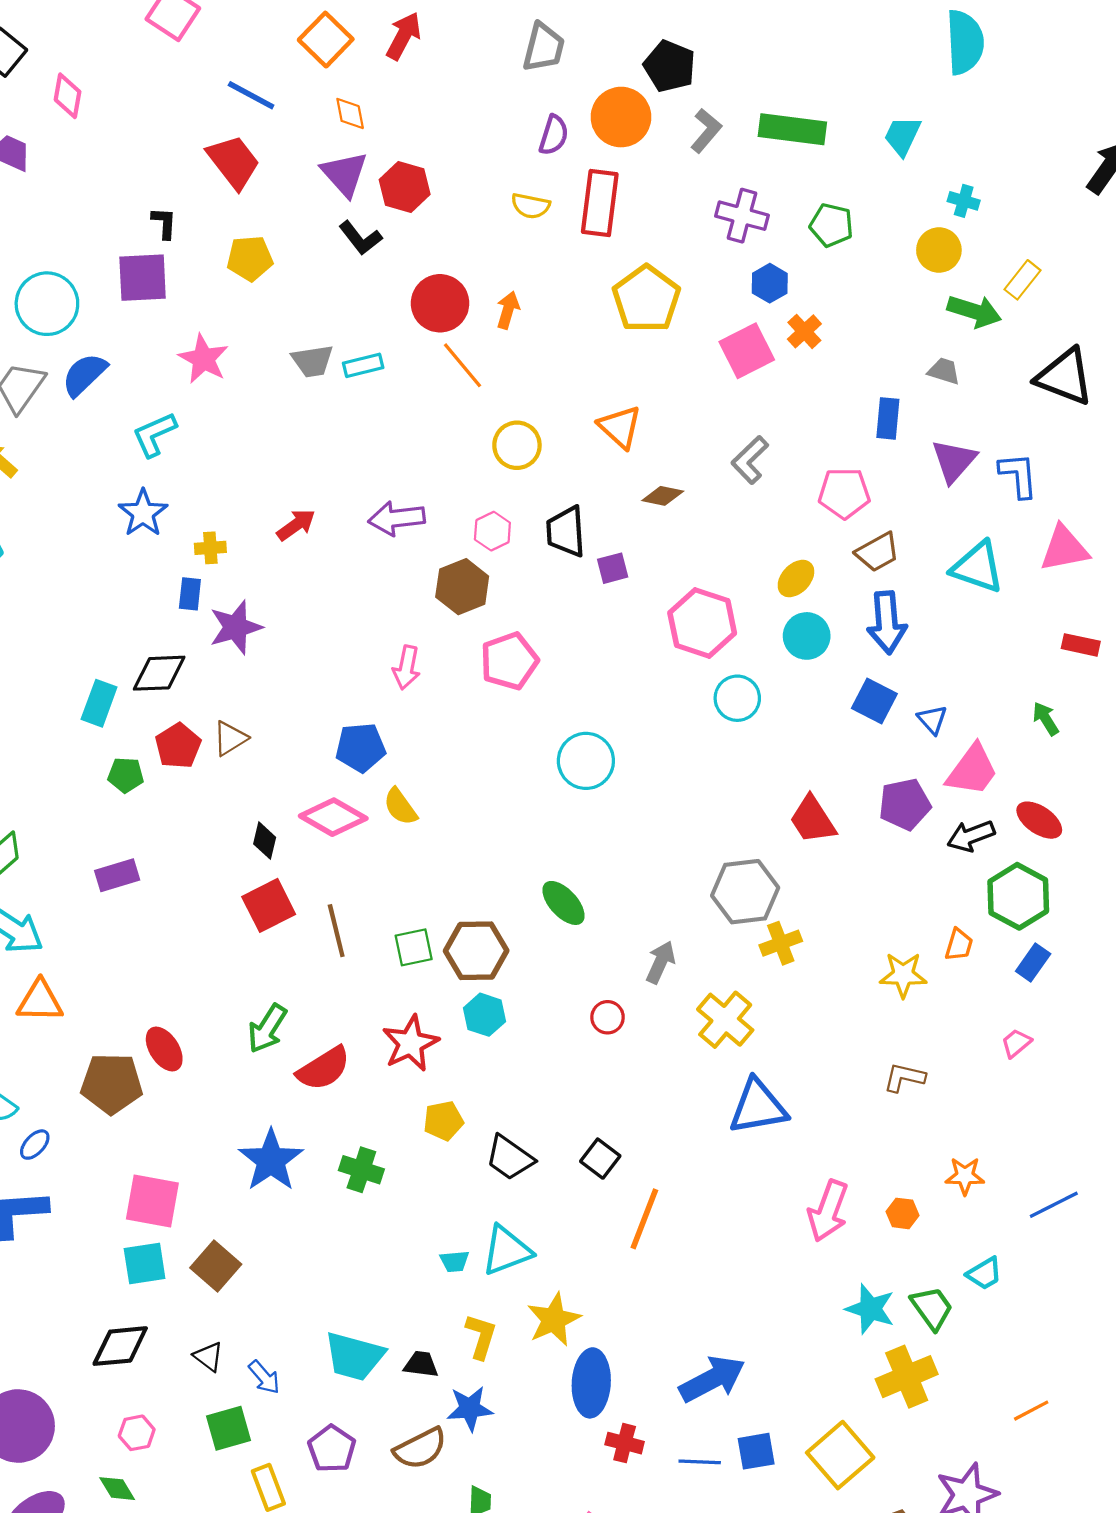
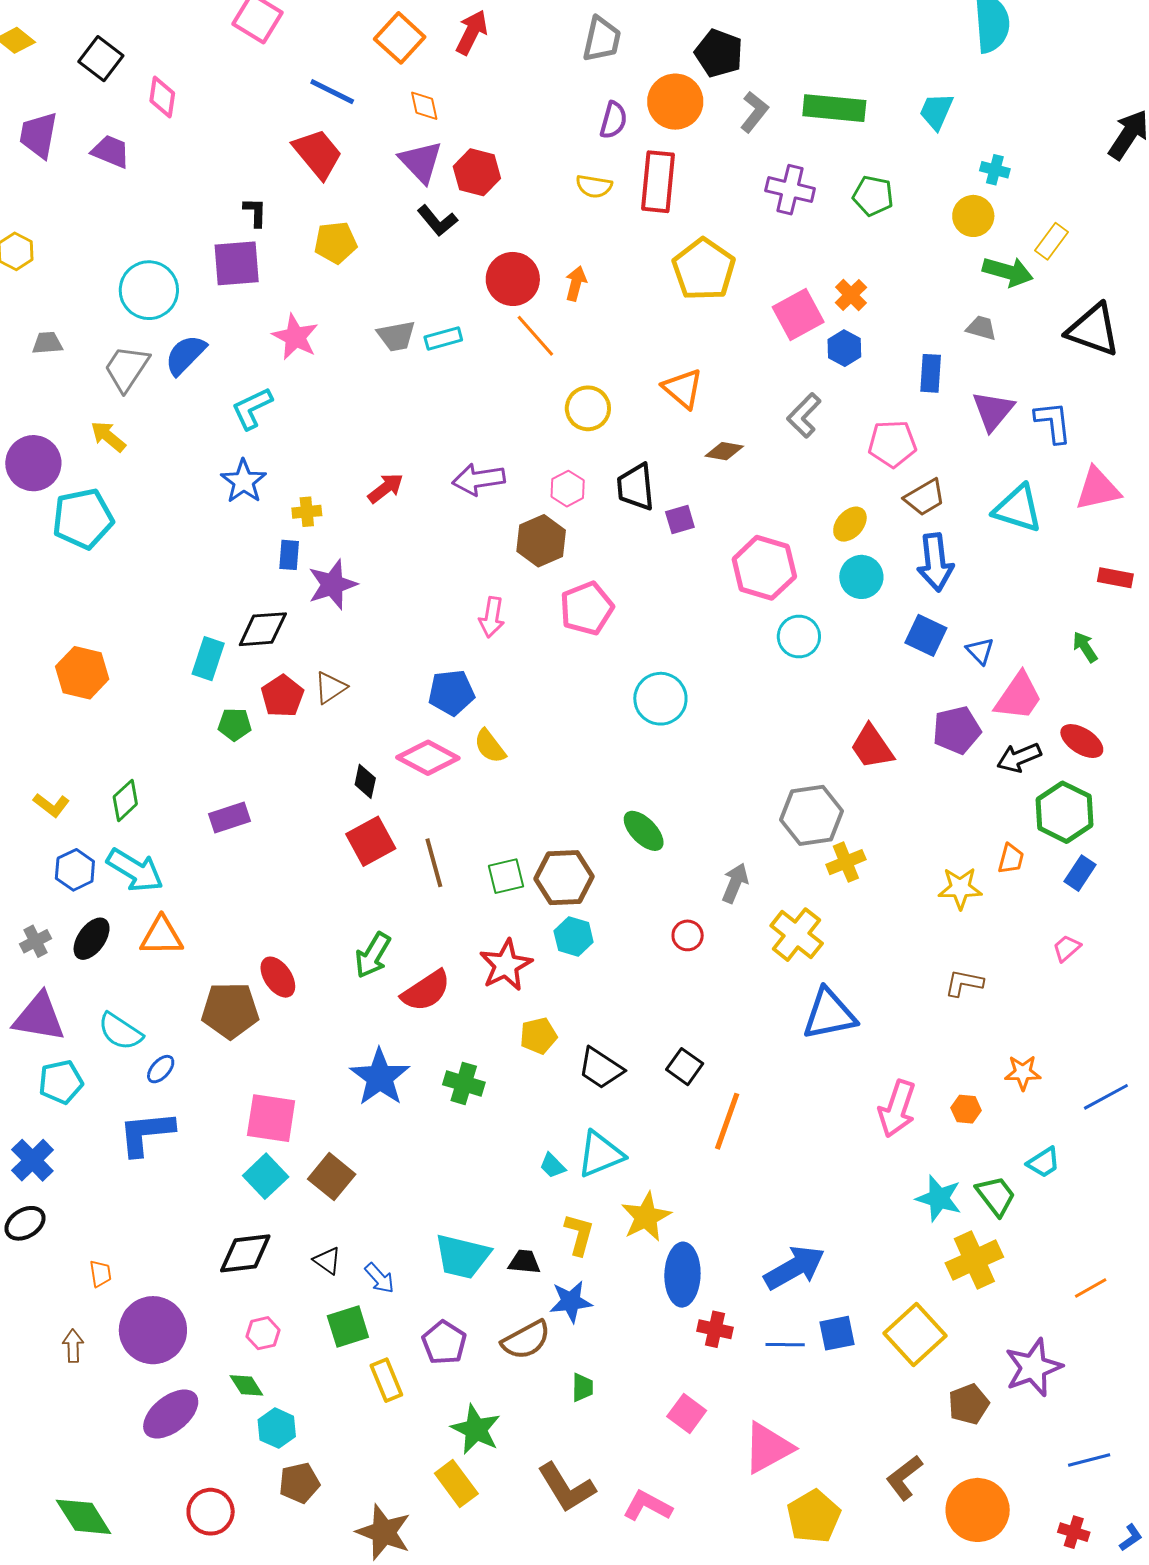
blue hexagon: (770, 283) -> (844, 348), moved
cyan trapezoid: (455, 1261) -> (553, 1166), turned 52
cyan square: (145, 1263) -> (266, 1176), turned -33

